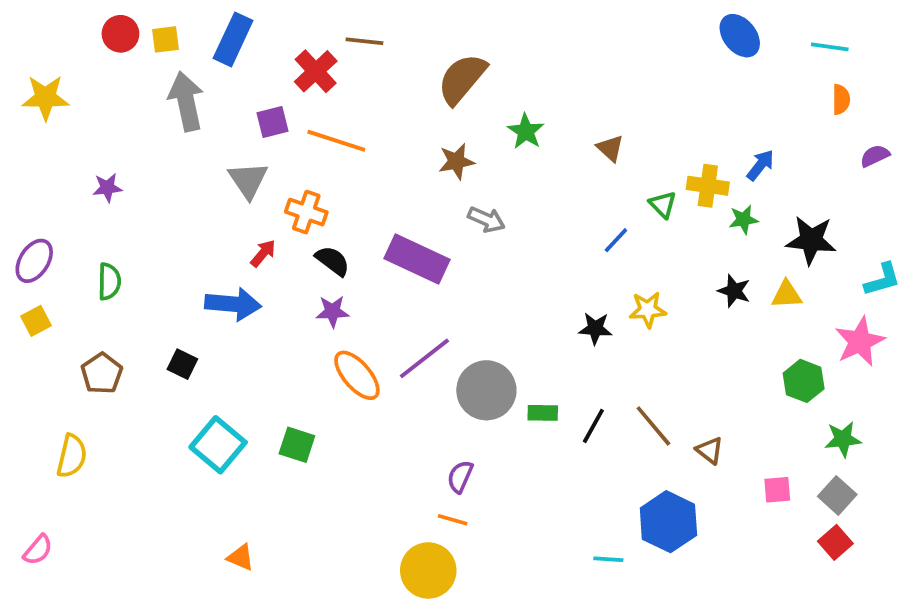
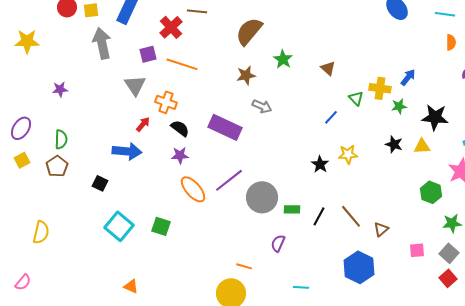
black star: (595, 328) -> (320, 164), turned 30
brown pentagon: (102, 373) -> (57, 166), moved
brown triangle: (710, 450) -> (381, 229), turned 42
purple semicircle: (460, 477) -> (278, 243), moved
cyan line: (608, 559) -> (301, 287), moved

